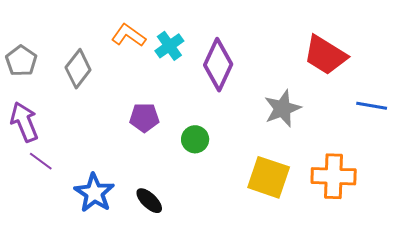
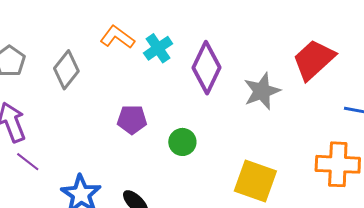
red trapezoid: (325, 55) -> (314, 60), turned 105
gray star: (283, 109) -> (262, 91), moved
orange cross: (334, 176) -> (338, 164), moved

